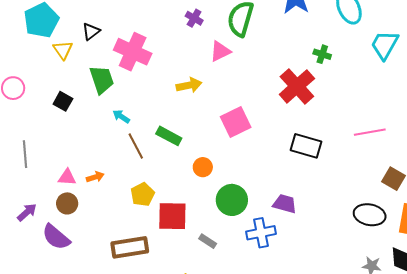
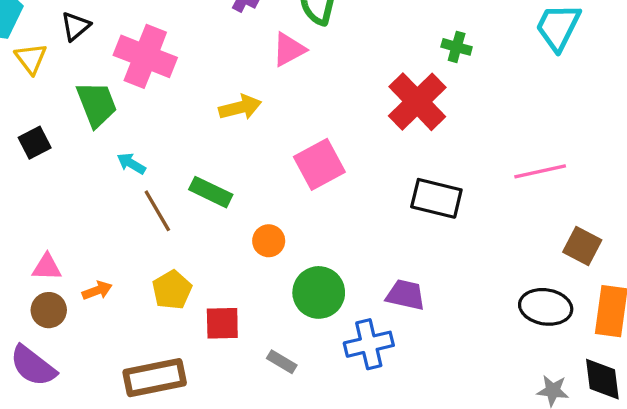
black square: (63, 101) -> (35, 143), turned 36
orange arrow: (95, 177) -> (97, 291), moved
red square: (172, 216) -> (222, 323), size x0.7

